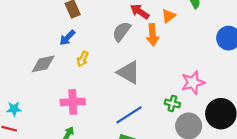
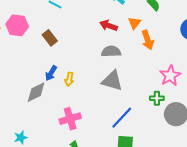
gray semicircle: (122, 32) -> (111, 51), moved, turned 66
orange arrow: (153, 35) -> (148, 40), moved
blue arrow: (67, 38) -> (51, 73), moved

